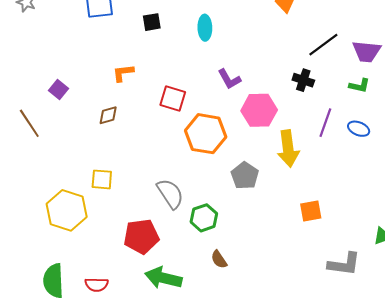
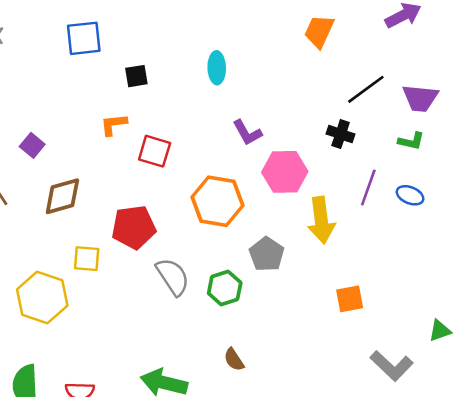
black square: (152, 22) -> (136, 76), moved
red square: (173, 99) -> (155, 151), moved
brown diamond: (108, 115) -> (62, 196), moved, size x1.6
green hexagon: (204, 218) -> (225, 288), moved
red pentagon: (141, 236) -> (134, 227), moved
gray L-shape: (344, 264) -> (392, 366), turned 36

